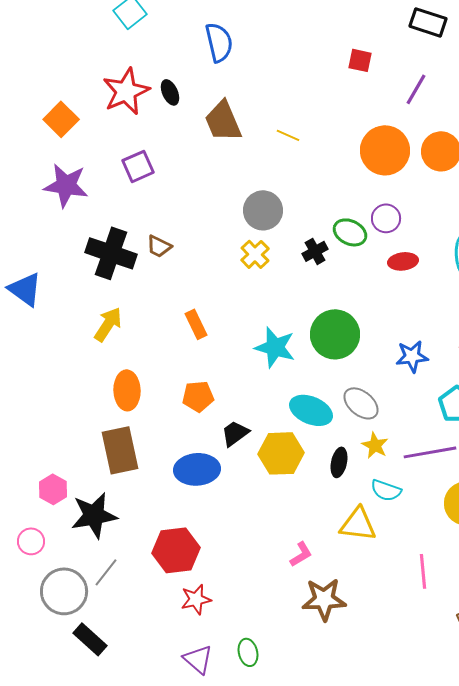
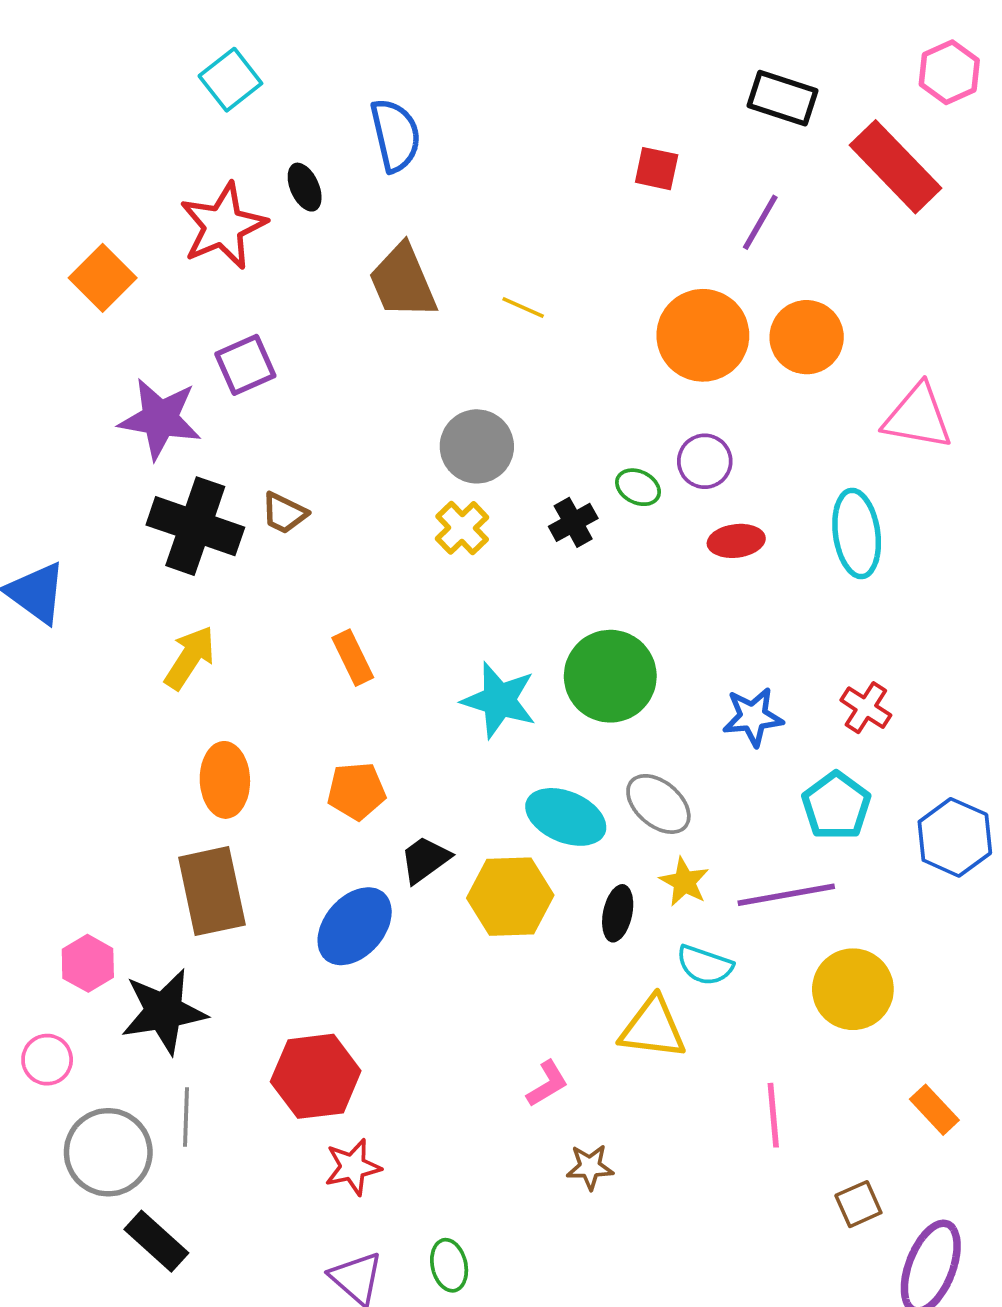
black ellipse: (170, 92) -> (305, 187), moved
purple star: (66, 185) -> (160, 419), moved
green ellipse: (350, 232) -> (638, 487), size x0.7
blue ellipse: (197, 469) -> (355, 926), turned -45
gray line: (106, 572) -> (186, 1117), turned -36
brown star: (324, 599) -> (590, 1167), size x0.6

